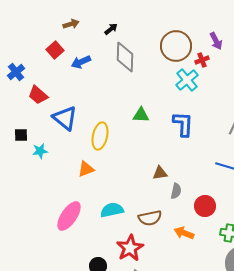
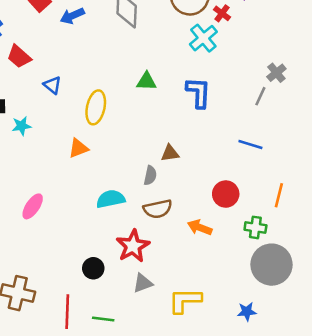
red cross: (202, 60) -> (222, 13), turned -32
blue triangle: (65, 118) -> (52, 85), size x0.6
gray semicircle: (176, 191) -> (150, 175), moved
pink ellipse: (69, 216) -> (33, 206), moved, size x0.7

